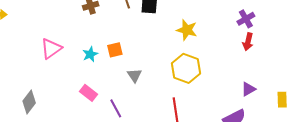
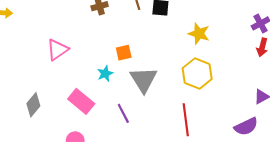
cyan star: (90, 54) -> (105, 74), moved
gray triangle: (135, 75) -> (144, 80), size x1.8
pink rectangle: (88, 93) -> (81, 101), moved, size x1.4

